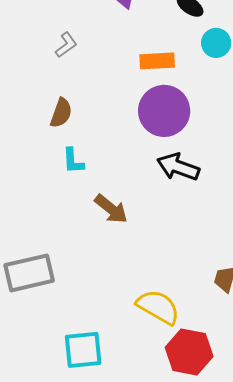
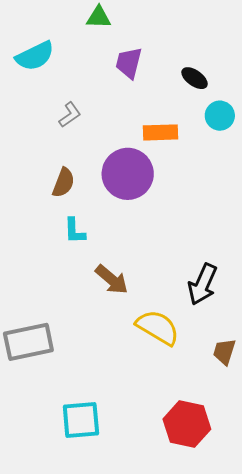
purple circle: (164, 111) -> (128, 174), moved
black arrow: (178, 167) -> (203, 284), moved, turned -87
yellow semicircle: (158, 307) -> (158, 327), moved

